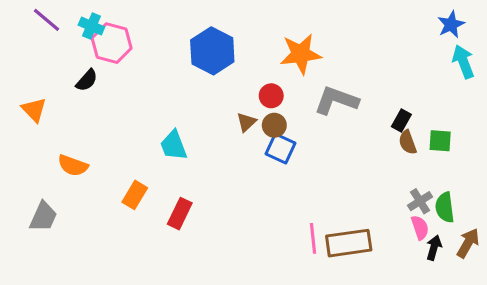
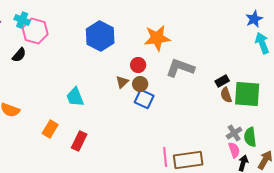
black rectangle: (401, 121) -> (222, 81), turned 32
green square: (440, 141) -> (247, 94), size x1.8

